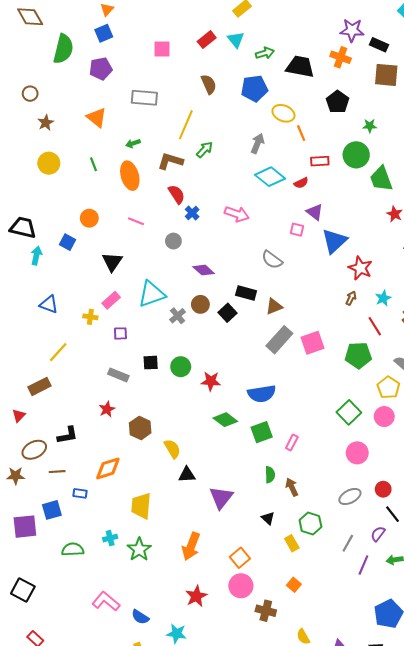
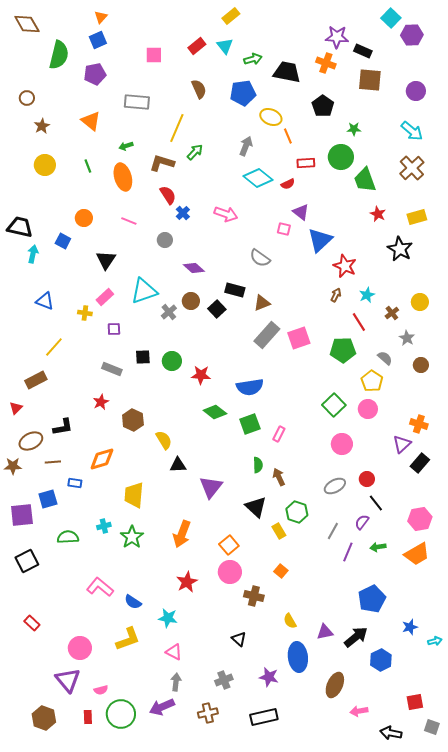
black triangle: (268, 518) -> (256, 507), size x1.6
black square: (23, 590) -> (27, 561), moved, turned 35

